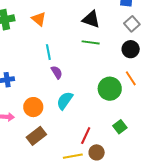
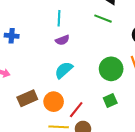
purple semicircle: (57, 72) -> (62, 40), turned 88
orange circle: (33, 107) -> (54, 102), moved
green square: (120, 127) -> (110, 101), moved

